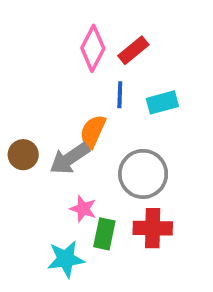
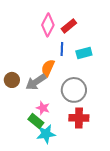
green rectangle: (104, 234) -> (36, 121), moved, turned -63
cyan star: (66, 259) -> (46, 134), moved

